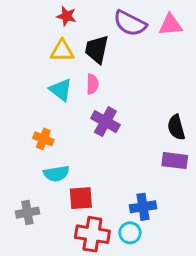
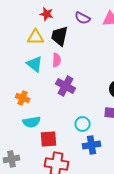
red star: (66, 16) -> (47, 14), moved
purple semicircle: (130, 23) -> (83, 18), size x0.7
gray cross: (27, 213) -> (12, 159), moved
cyan circle: (130, 233) -> (83, 124), moved

